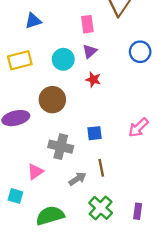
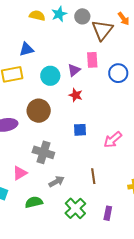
blue triangle: (33, 21) -> (26, 49), moved
pink rectangle: (87, 24) -> (92, 60), moved
blue square: (94, 133) -> (80, 130), moved
brown line: (101, 168) -> (93, 176), moved
green semicircle: (50, 216) -> (34, 202), moved, size x0.7

